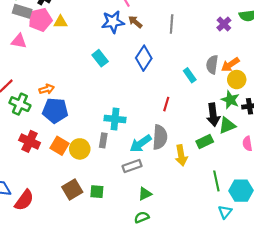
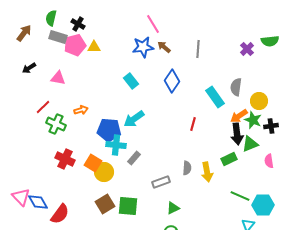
pink triangle: (19, 41) -> (58, 78), moved
orange arrow: (230, 65) -> (239, 116), moved
cyan rectangle: (190, 75) -> (215, 97), size x1.5
blue pentagon: (55, 110) -> (109, 130), moved
cyan cross: (115, 119) -> (116, 145), moved
gray semicircle: (160, 137) -> (187, 168), moved, size x0.6
gray rectangle: (103, 140) -> (134, 158), turned 32
cyan arrow: (141, 144) -> (134, 119), moved
yellow circle: (80, 149) -> (104, 172), moved
green line: (216, 181) -> (240, 196), turned -54
green square: (97, 192) -> (128, 206), size x1.5

